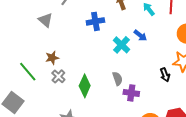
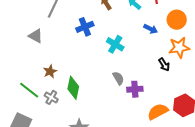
blue arrow: (140, 36) -> (151, 29), moved
gray cross: (58, 76) -> (51, 97), moved
green diamond: (85, 86) -> (73, 88), moved

